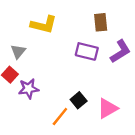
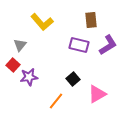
yellow L-shape: (44, 25) -> (42, 22), turned 35
black square: (79, 100) -> (73, 79), moved

